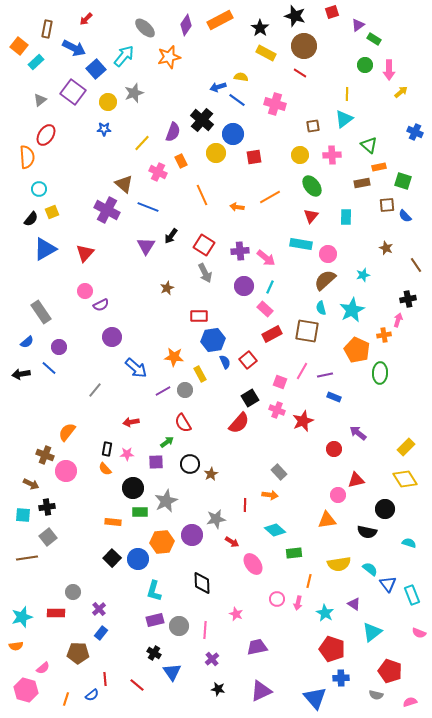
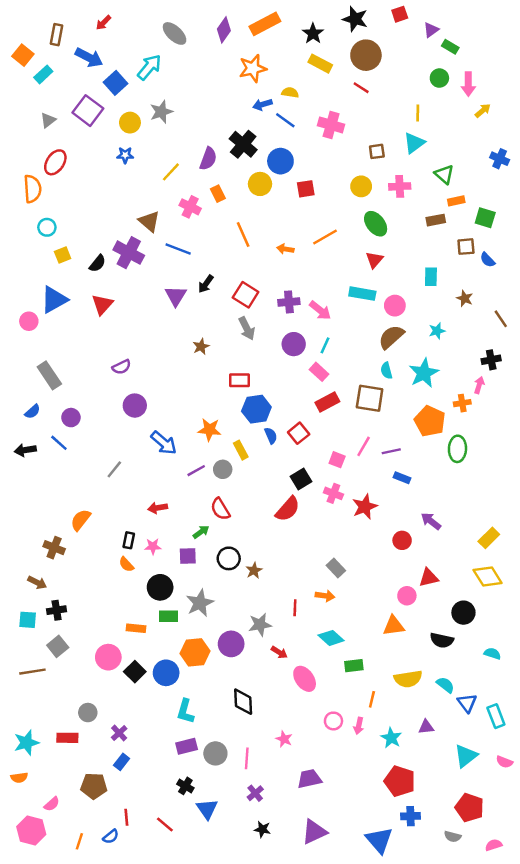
orange star: (169, 57) -> (253, 68), moved
cyan rectangle: (346, 217) -> (431, 277), moved
black semicircle: (31, 219) -> (97, 263), moved
pink circle: (85, 291) -> (29, 321), moved
pink circle: (66, 471) -> (108, 657), moved
purple triangle: (354, 604) -> (426, 727), turned -40
cyan triangle: (372, 632) -> (466, 756), moved

